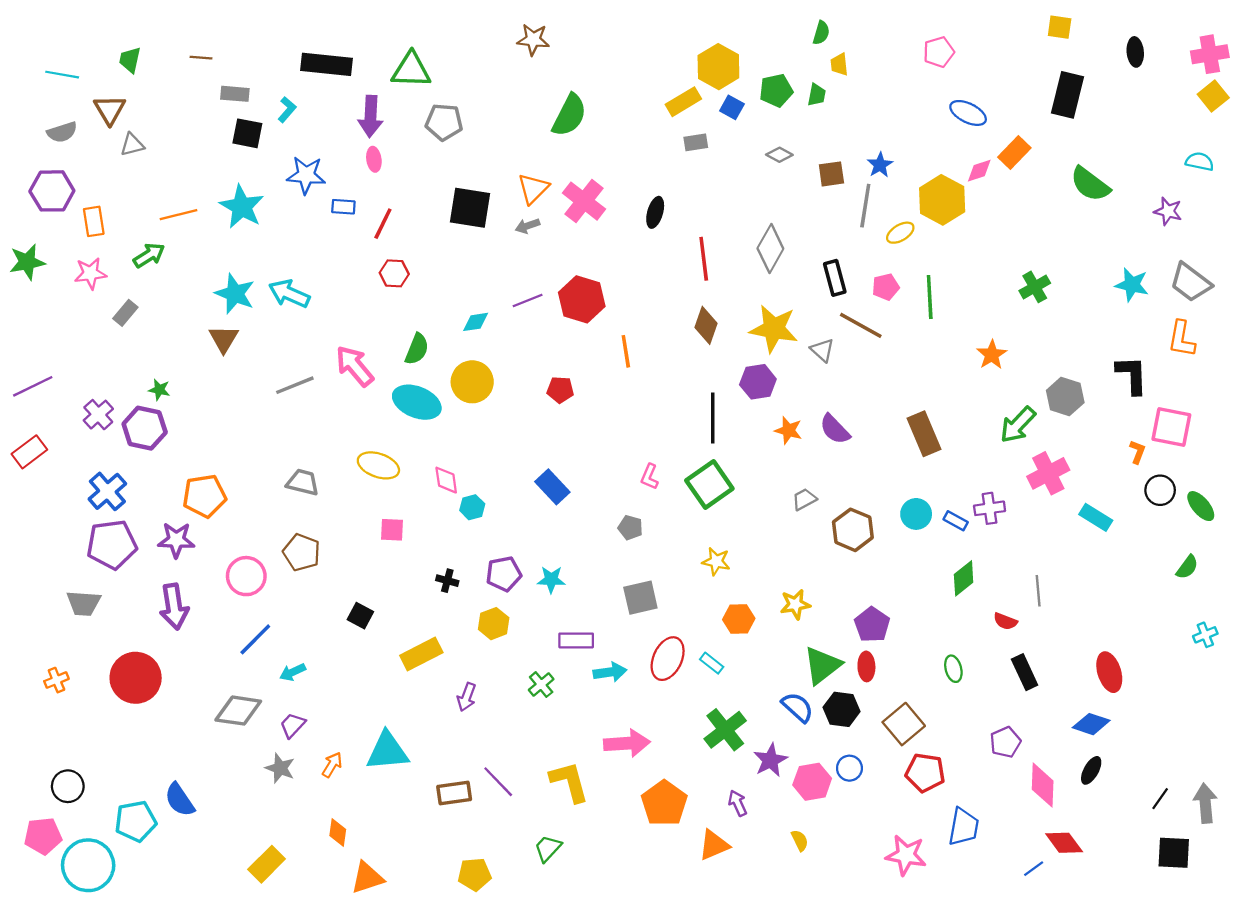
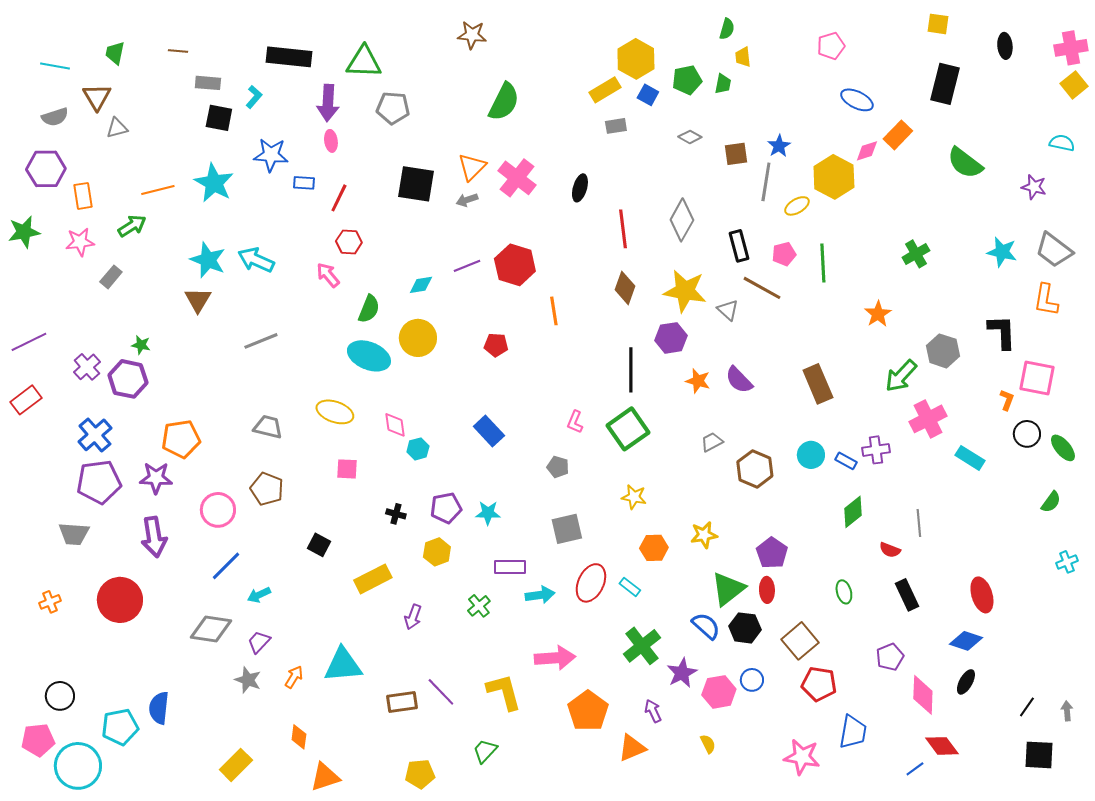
pink arrow: (355, 366) -> (328, 275), moved, size x0.7
blue semicircle: (180, 800) -> (159, 708), turned 40
gray arrow: (1205, 803) -> (1067, 711), size x0.6

